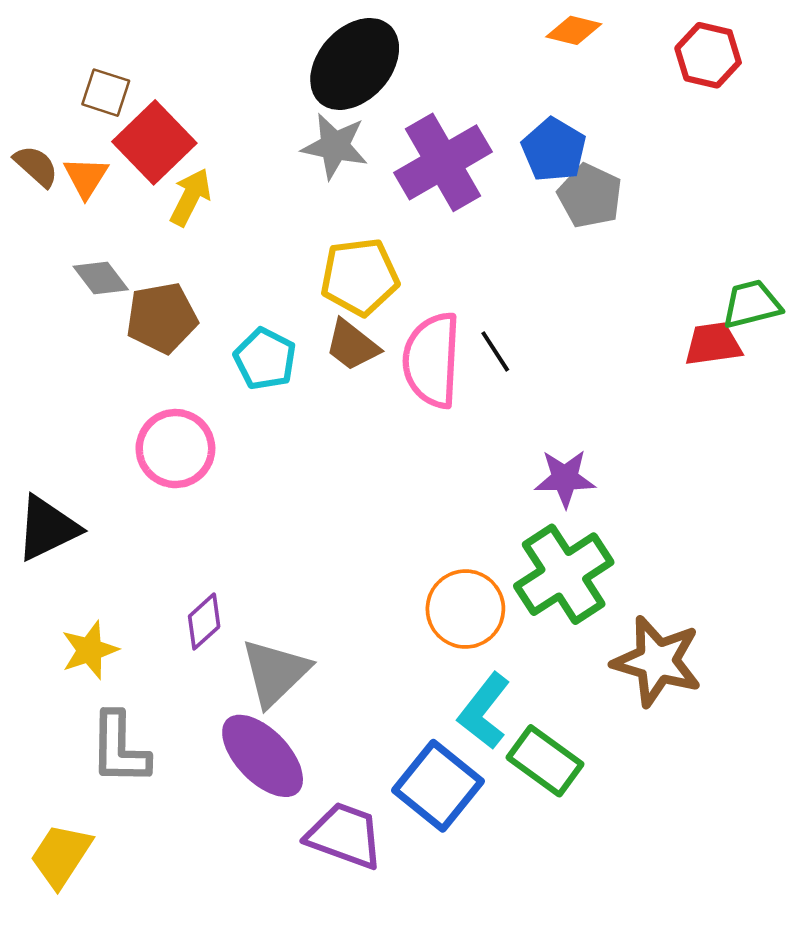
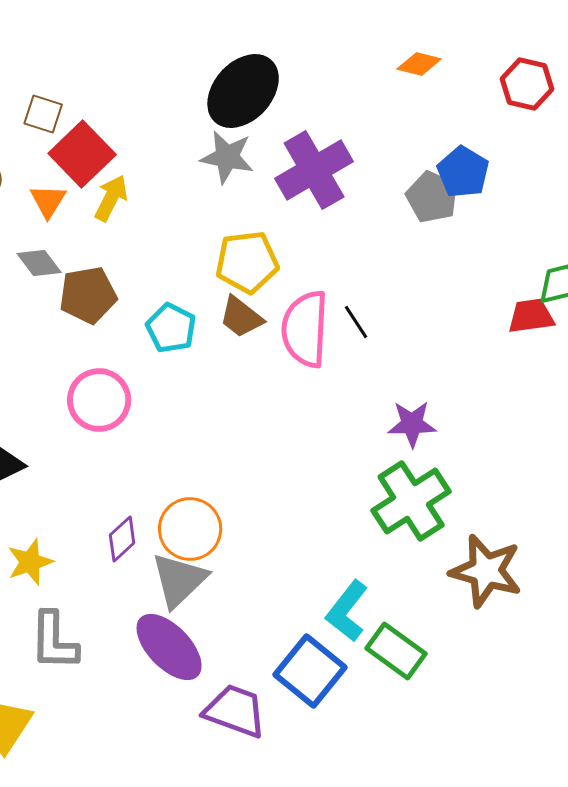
blue pentagon: (554, 150) -> (463, 172), moved
orange triangle: (86, 177) -> (48, 201), moved
orange circle: (465, 609) -> (190, 529), moved

